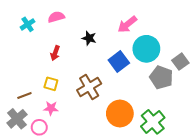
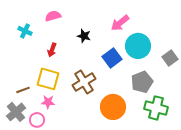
cyan cross: (28, 24) -> (25, 31), moved, turned -32
gray pentagon: (161, 77) -> (142, 82), moved, turned 30
yellow square: (51, 84) -> (48, 79), size x1.6
green cross: (153, 122) -> (156, 108), moved, turned -35

